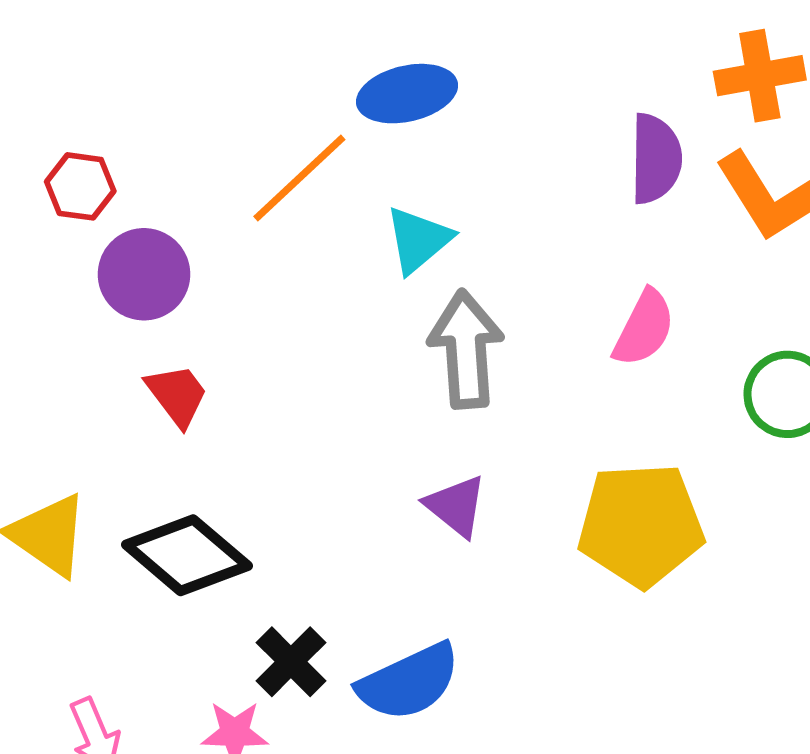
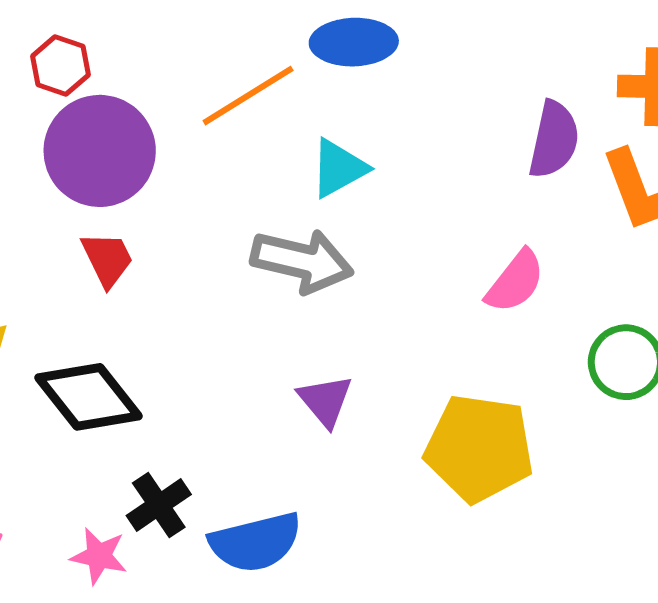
purple circle: (144, 274) -> (100, 151), size x1.4
gray arrow: (466, 349) -> (302, 261), moved, turned 96

